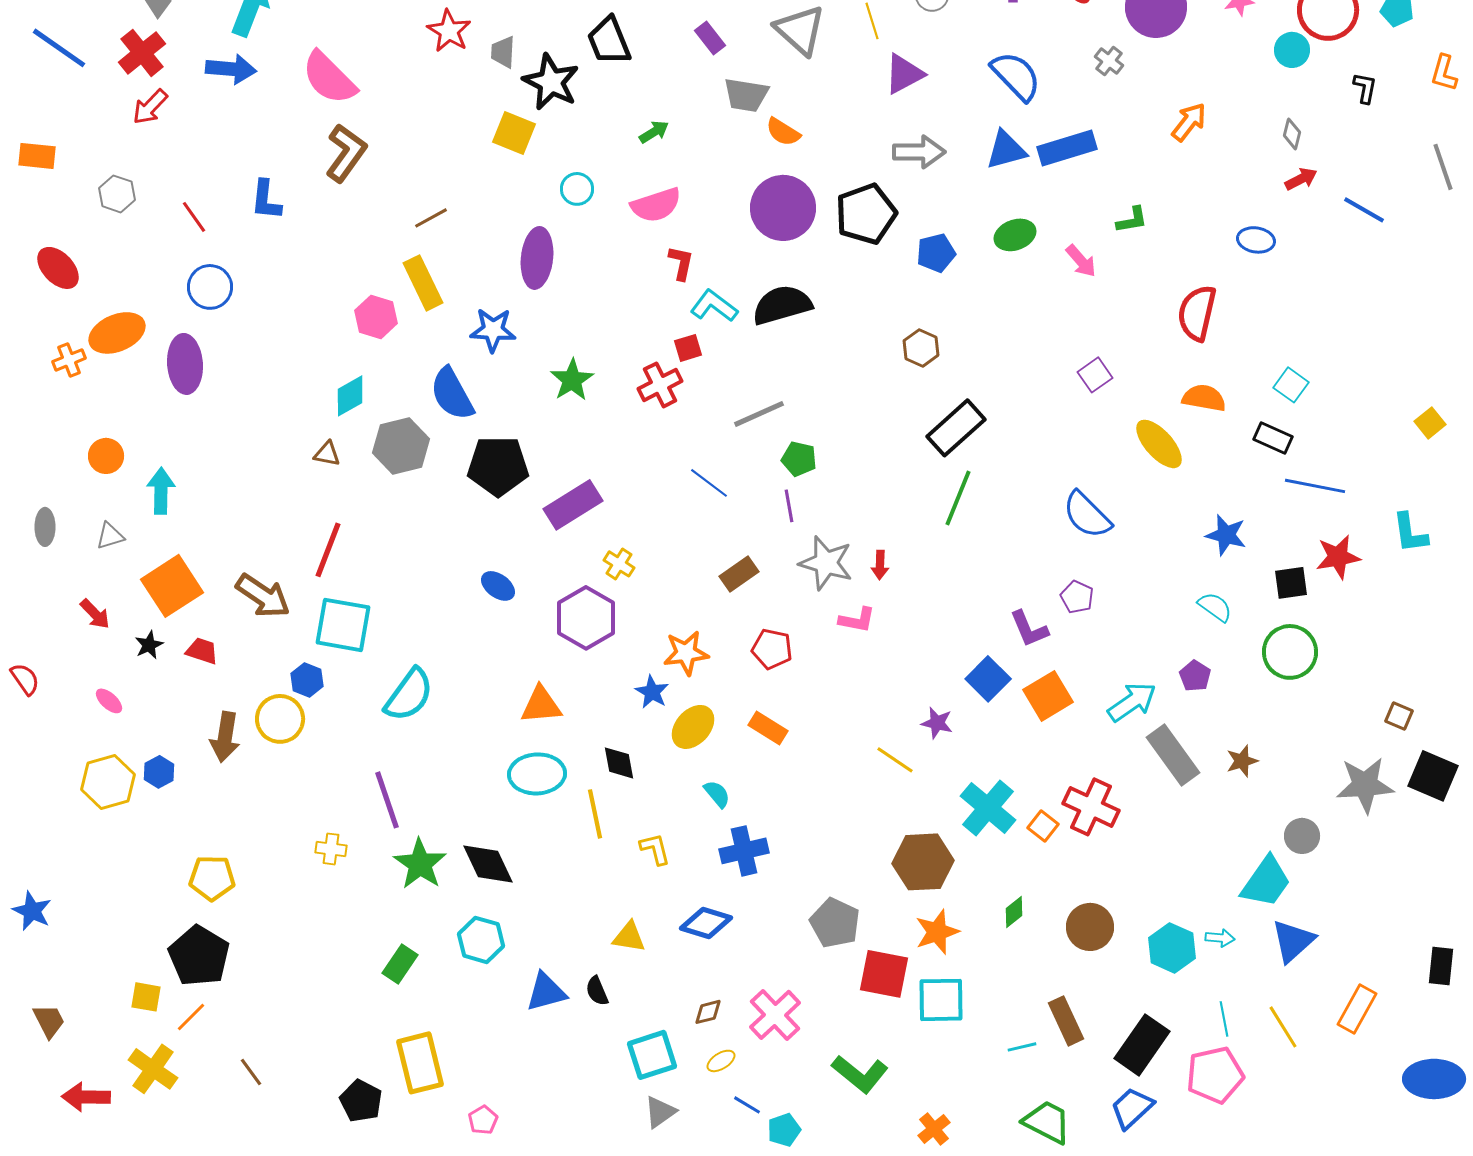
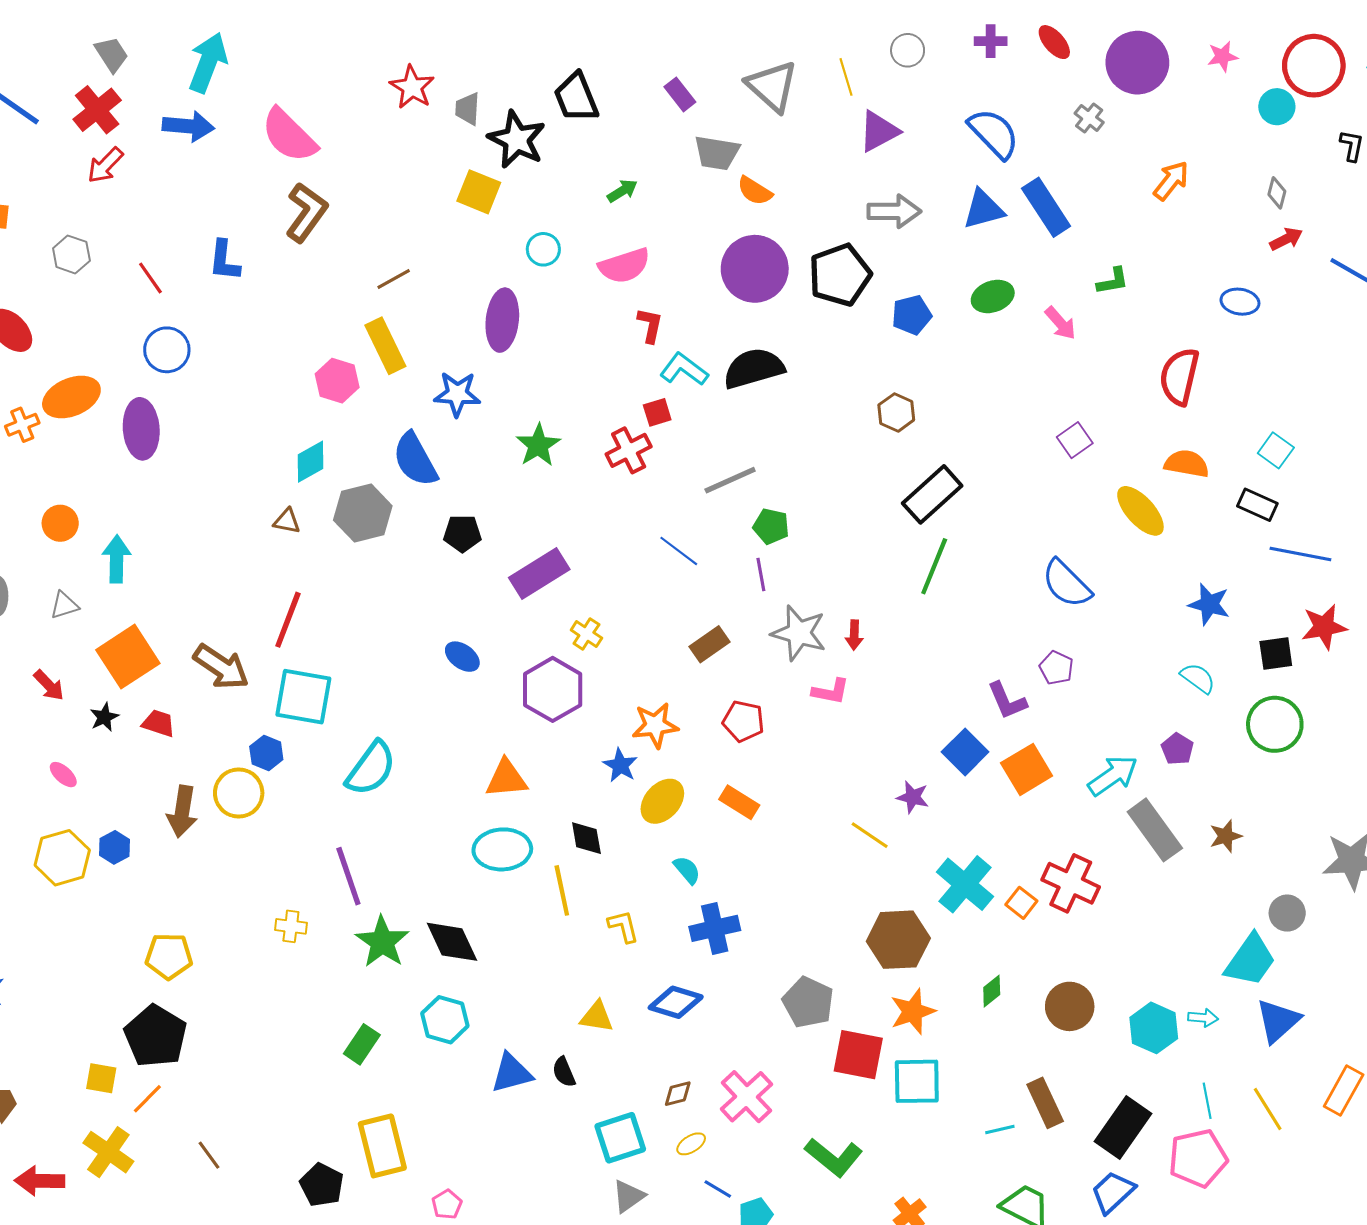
blue rectangle: (1067, 148) -> (1046, 207), turned 74
black pentagon: (498, 466) -> (462, 533), size x0.6

